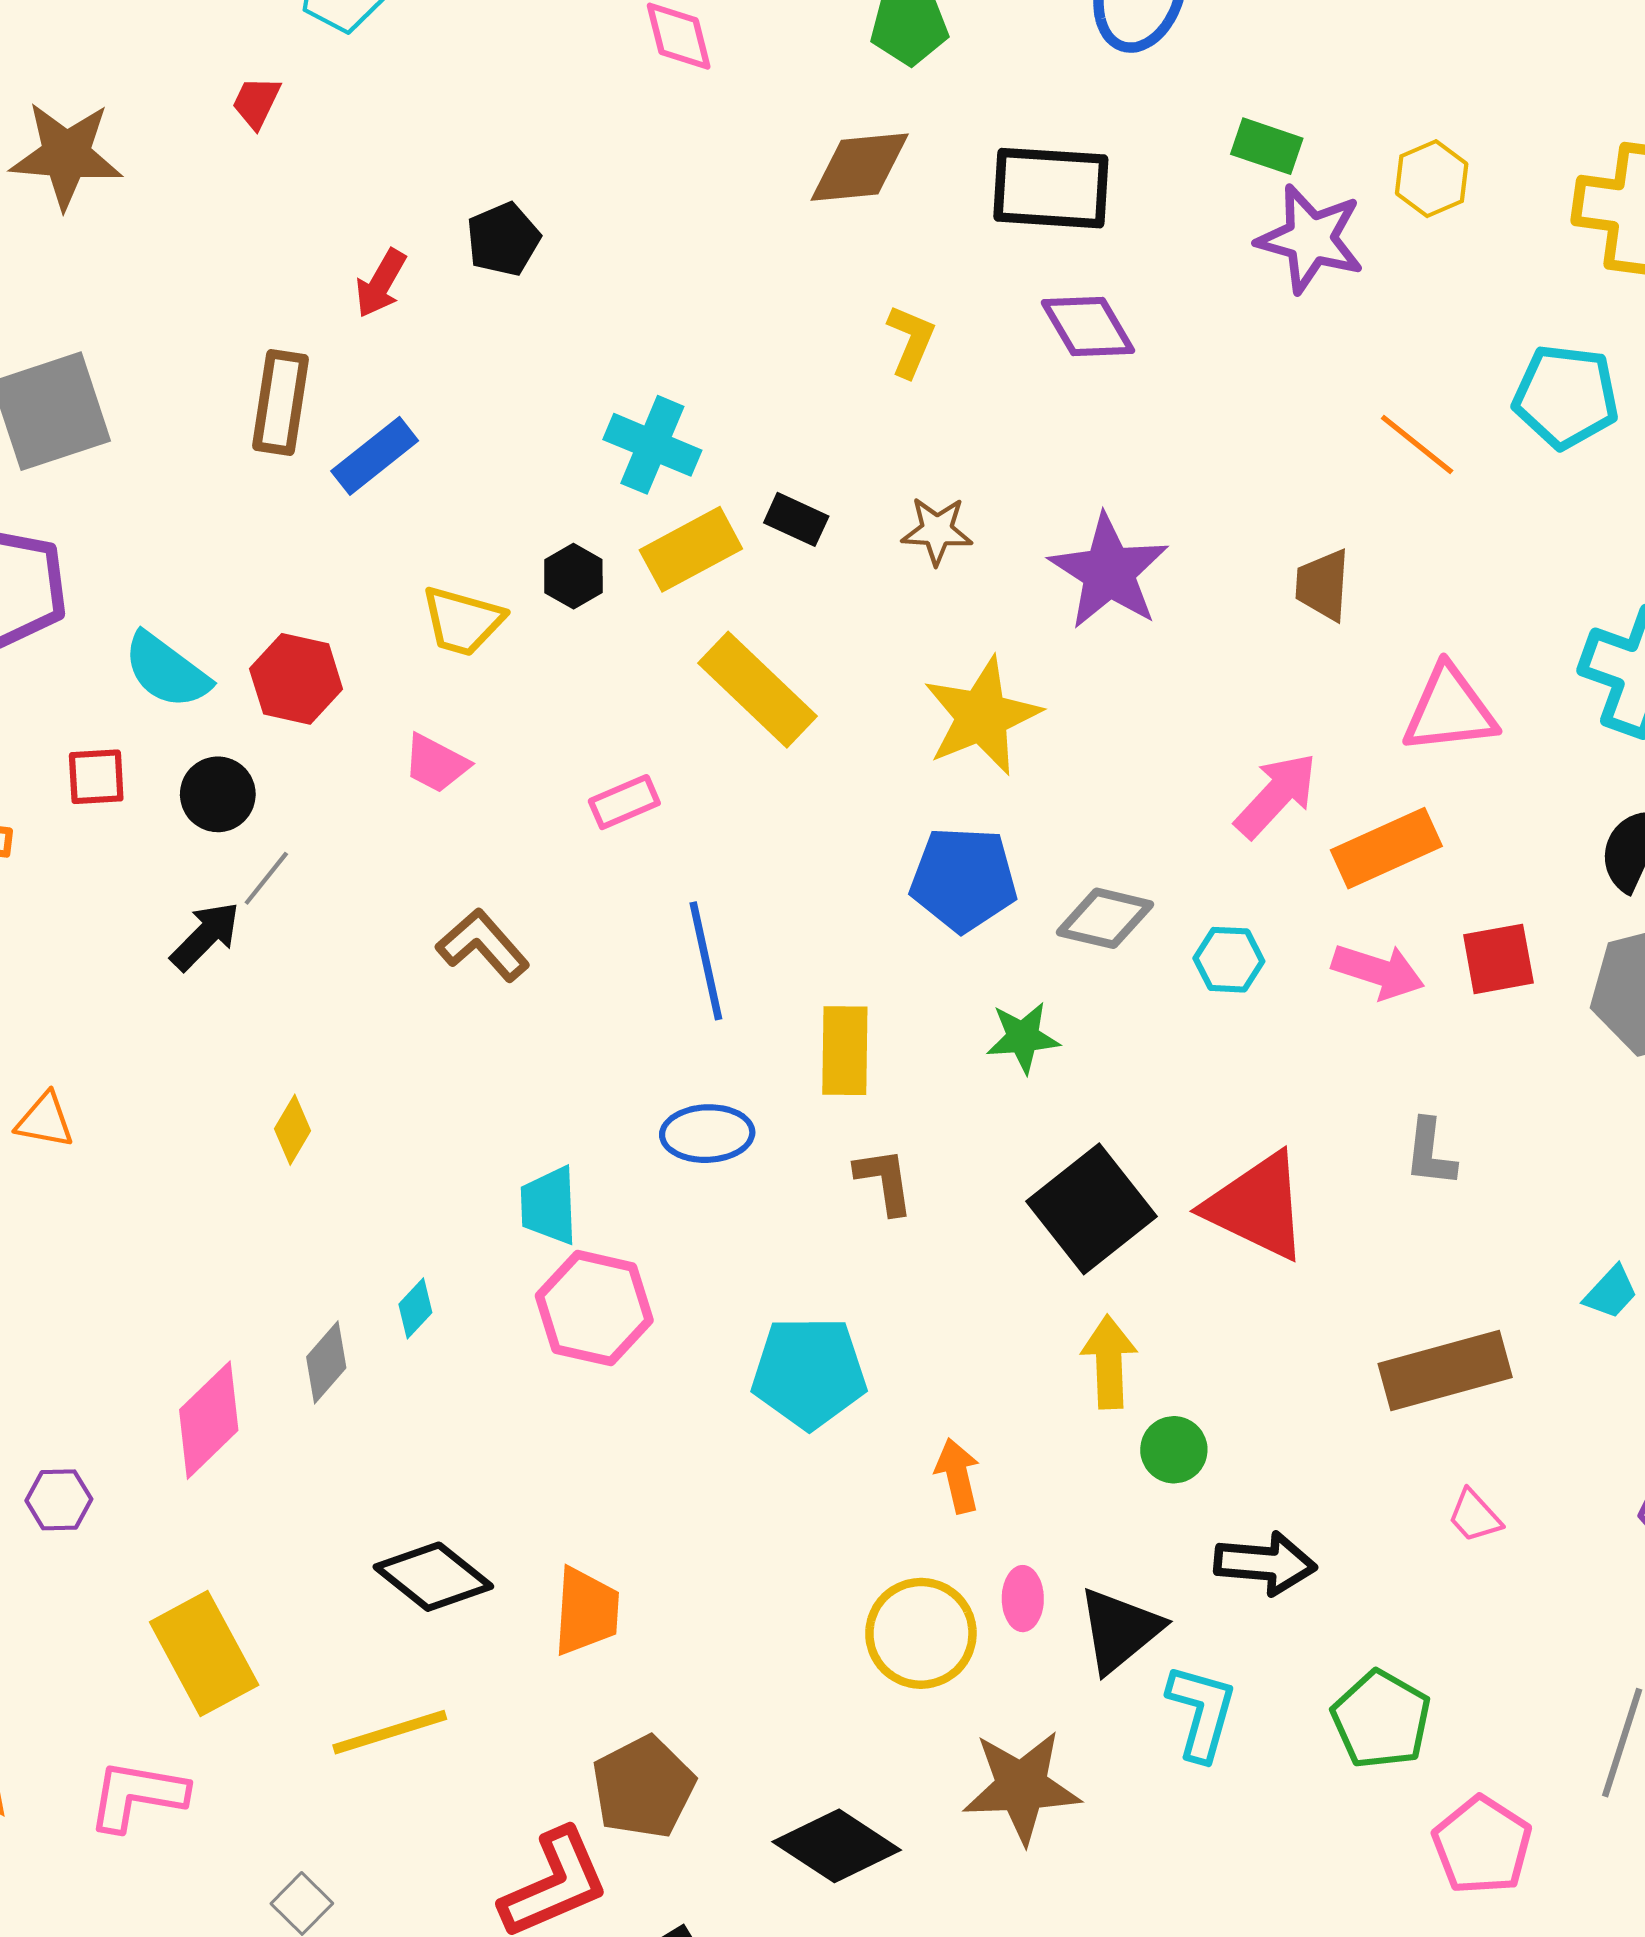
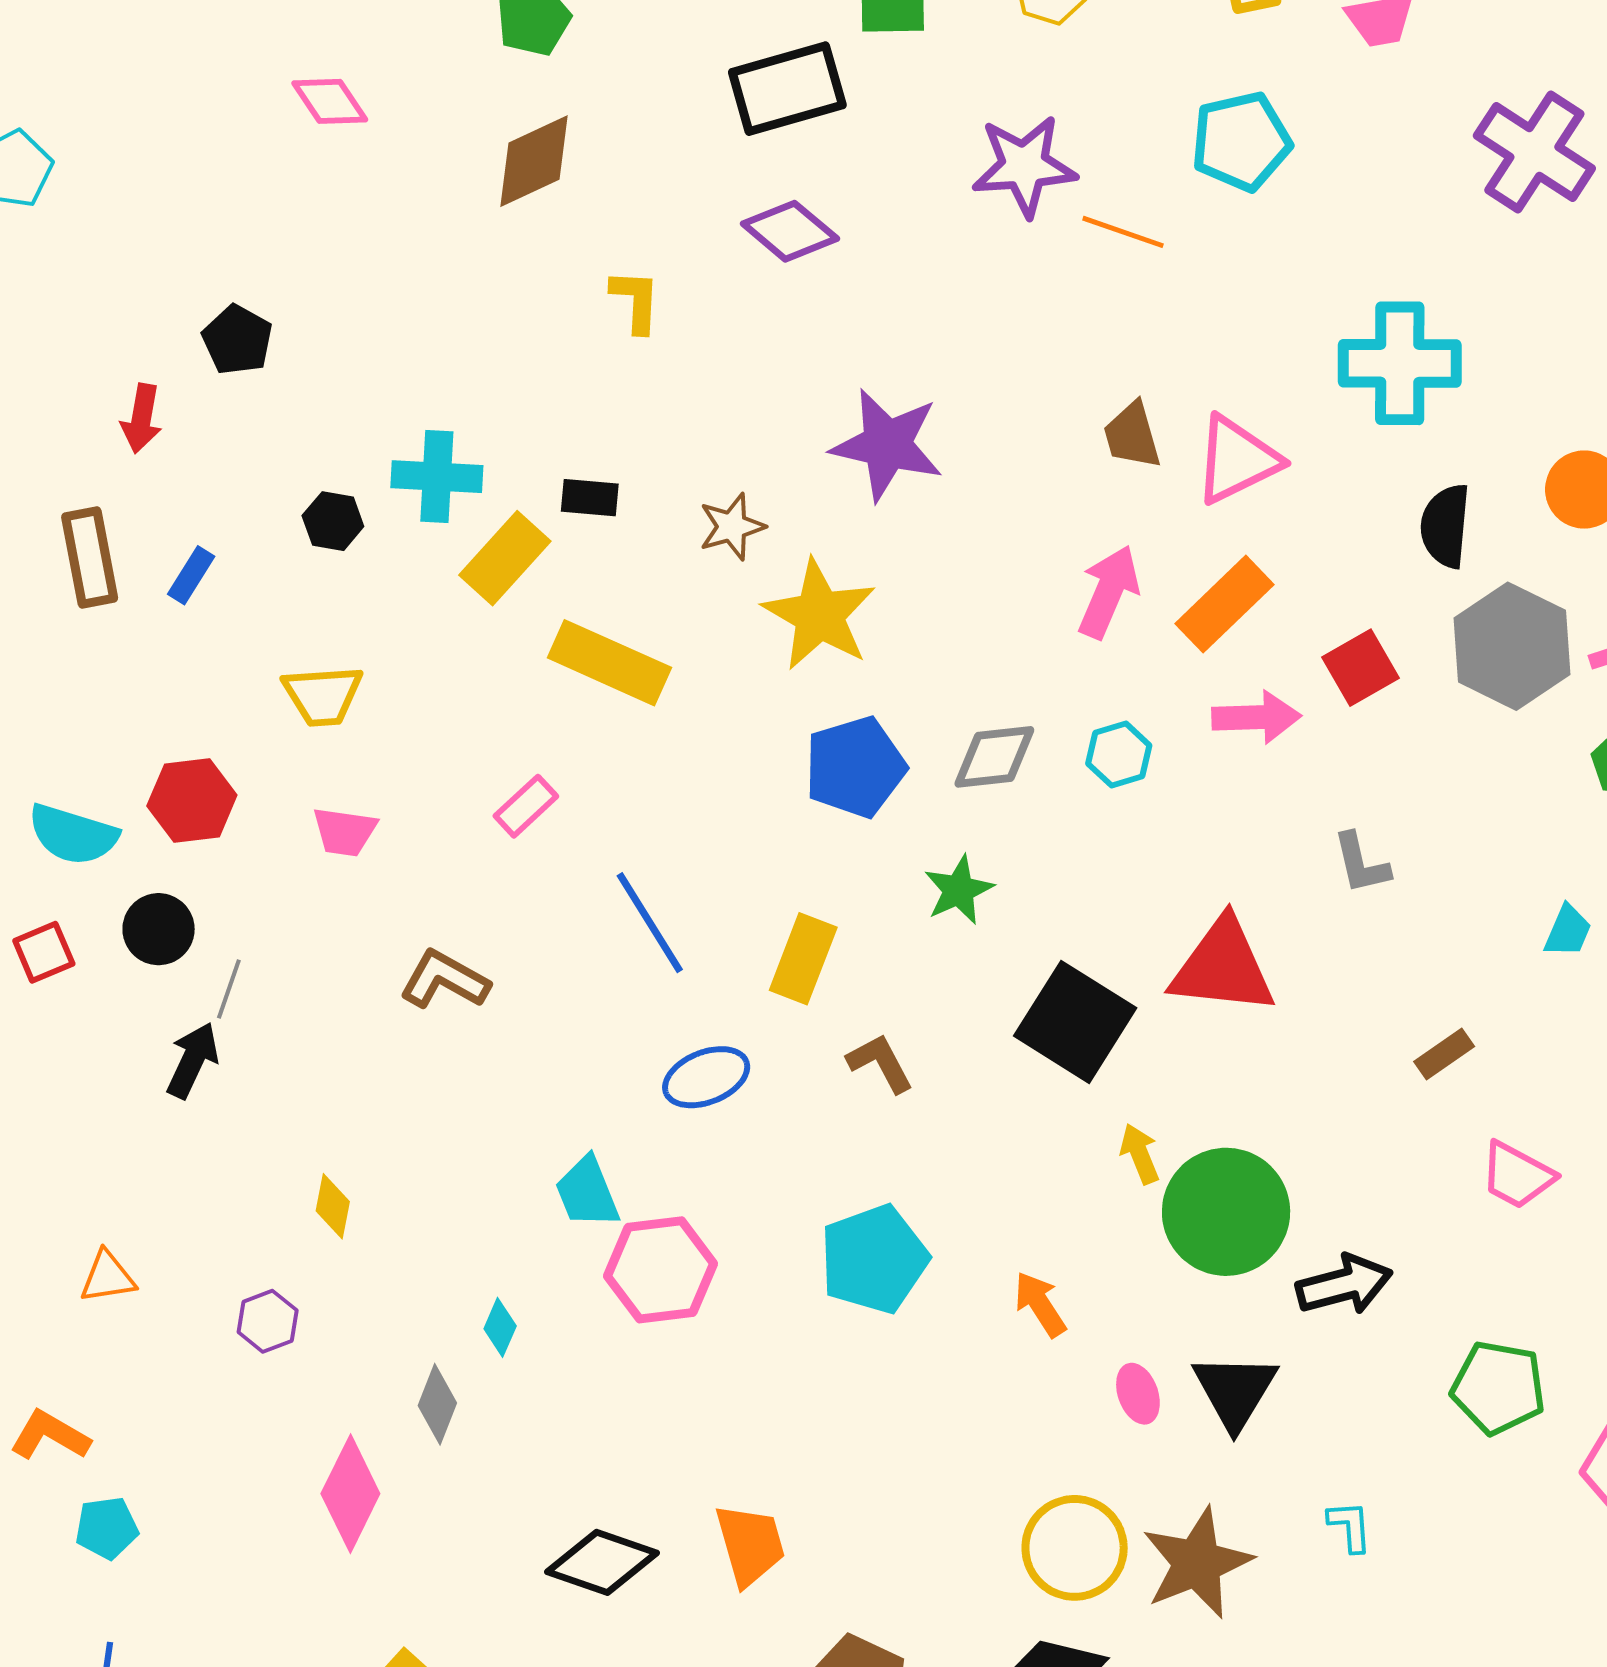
black rectangle: (1051, 188) -> (787, 89), moved
purple star: (1311, 239) -> (1024, 166), moved
blue rectangle: (375, 456) -> (191, 575), size x0.7
brown star: (937, 531) -> (732, 527), moved
black hexagon: (573, 576) -> (333, 521), moved
brown trapezoid: (1323, 585) -> (1132, 435), moved
yellow rectangle: (845, 1051) -> (803, 959), turned 40
yellow arrow: (1109, 1362) -> (1140, 1154), size x0.7
brown rectangle: (1445, 1370) -> (1444, 1054), size x0.5
green circle: (1174, 1450) -> (1226, 1212), size x2.0
purple hexagon: (59, 1500) -> (268, 1321), moved
pink trapezoid: (1475, 1516) -> (1517, 1175), size x1.4
yellow circle: (921, 1633) -> (1075, 1548), moved
cyan L-shape: (1201, 1712) -> (1350, 1526), moved, size x0.6

